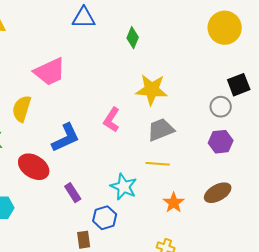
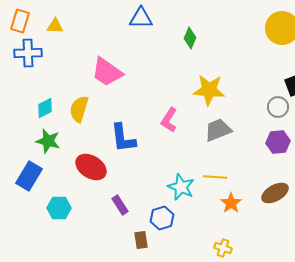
pink trapezoid: (50, 72) -> (107, 72), turned 60
blue L-shape: (66, 138) -> (123, 138), turned 108
yellow line: (158, 164) -> (215, 177), moved
purple rectangle: (73, 193) -> (120, 205), moved

